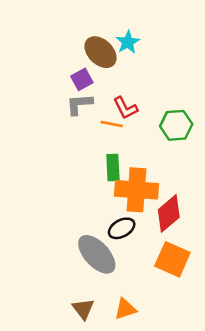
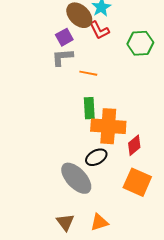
red L-shape: (125, 108) -> (99, 30), moved
green hexagon: (176, 125) -> (140, 43), moved
red diamond: (169, 213) -> (134, 145), size x0.7

